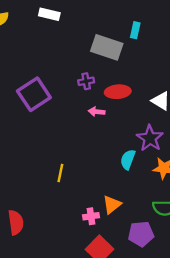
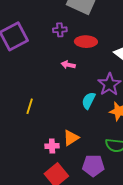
pink arrow: (97, 112) -> (68, 65), moved

